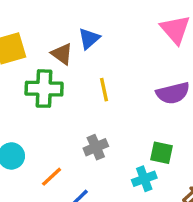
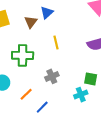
brown triangle: (62, 54) -> (31, 22), turned 32
green cross: (44, 89) -> (23, 55), moved

